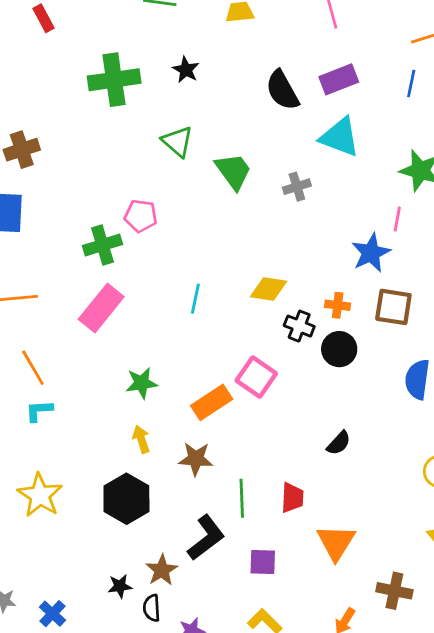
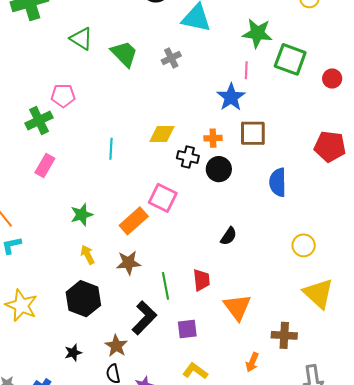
pink rectangle: (101, 308) -> (45, 166), size x0.7
black star: (120, 586) -> (73, 353), moved

